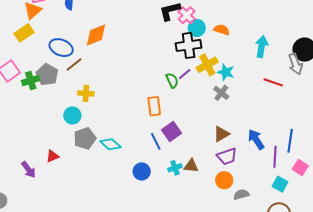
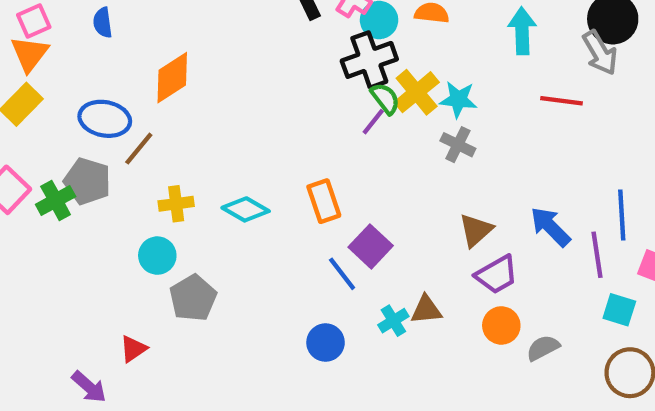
green semicircle: (172, 80) -> (385, 99), moved
cyan diamond: (110, 144) -> (246, 209), moved

